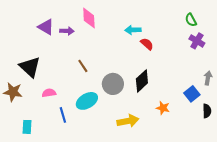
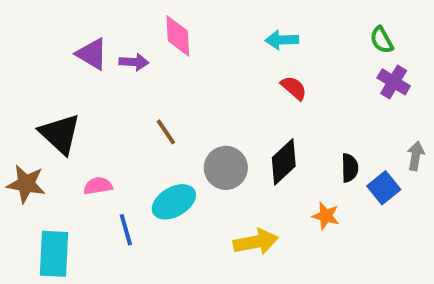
cyan arrow: (133, 30) -> (282, 40), moved
black semicircle: (207, 111) -> (350, 168), moved
cyan rectangle: (27, 127) -> (54, 254), size x1.6

